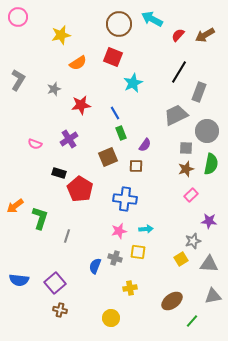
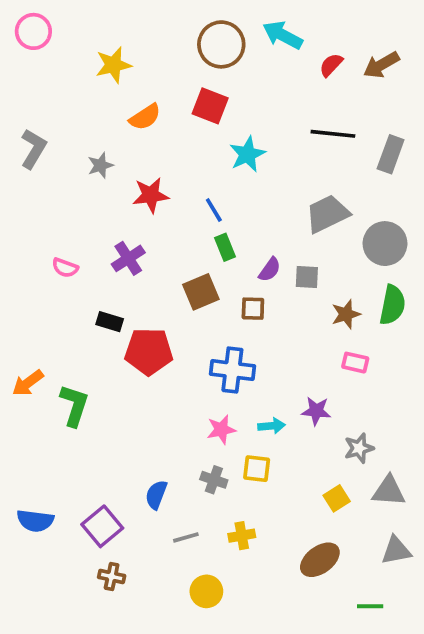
black line: (179, 72) -> (333, 134), turned 65
gray rectangle: (199, 92) -> (391, 154), moved
gray square: (186, 148) -> (307, 277), moved
red pentagon: (80, 189) -> (149, 351), turned -30
pink rectangle: (191, 195) -> (355, 363), turned 56
purple star: (209, 221) -> (316, 411), moved
gray line: (67, 236) -> (186, 537), moved, turned 56
yellow square: (181, 259) -> (337, 498), moved
blue semicircle: (95, 266) -> (156, 495), moved
green line: (192, 321) -> (370, 606), moved, turned 48

